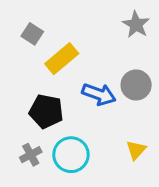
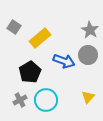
gray star: (136, 25) -> (90, 30), moved
gray square: (32, 34) -> (14, 27), moved
black pentagon: (46, 111) -> (30, 72), turned 30

